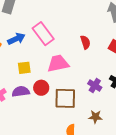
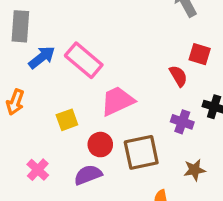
blue arrow: (16, 39) -> (42, 57), moved
red semicircle: (85, 42) -> (178, 76), moved
purple semicircle: (21, 92) -> (88, 175), moved

